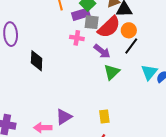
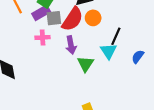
black line: (131, 46) -> (116, 36), moved
purple arrow: (102, 51) -> (71, 45), turned 54
cyan triangle: (149, 72) -> (108, 51), moved

